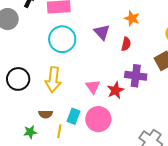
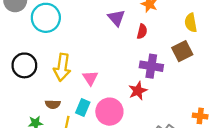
cyan circle: (62, 39) -> (46, 18), moved
pink triangle: (93, 87) -> (90, 78), moved
red star: (116, 90) -> (138, 91), moved

